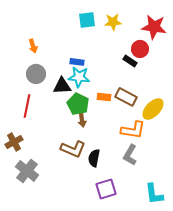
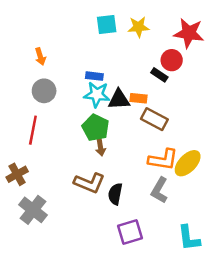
black triangle: (62, 86) -> (119, 99), moved
orange rectangle: (104, 97) -> (139, 98), moved
yellow ellipse: (153, 109) -> (188, 163), moved

